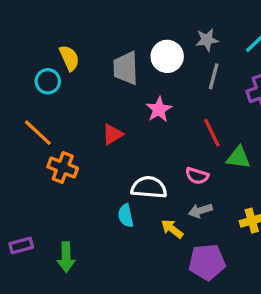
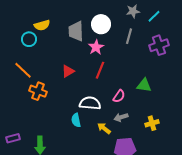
gray star: (207, 40) -> (133, 11), moved
yellow semicircle: (69, 58) -> (42, 25), turned 98
pink star: (159, 109) -> (96, 47), moved
red line: (212, 133) -> (100, 70), moved, turned 48
pink semicircle: (197, 176) -> (119, 96), turned -72

